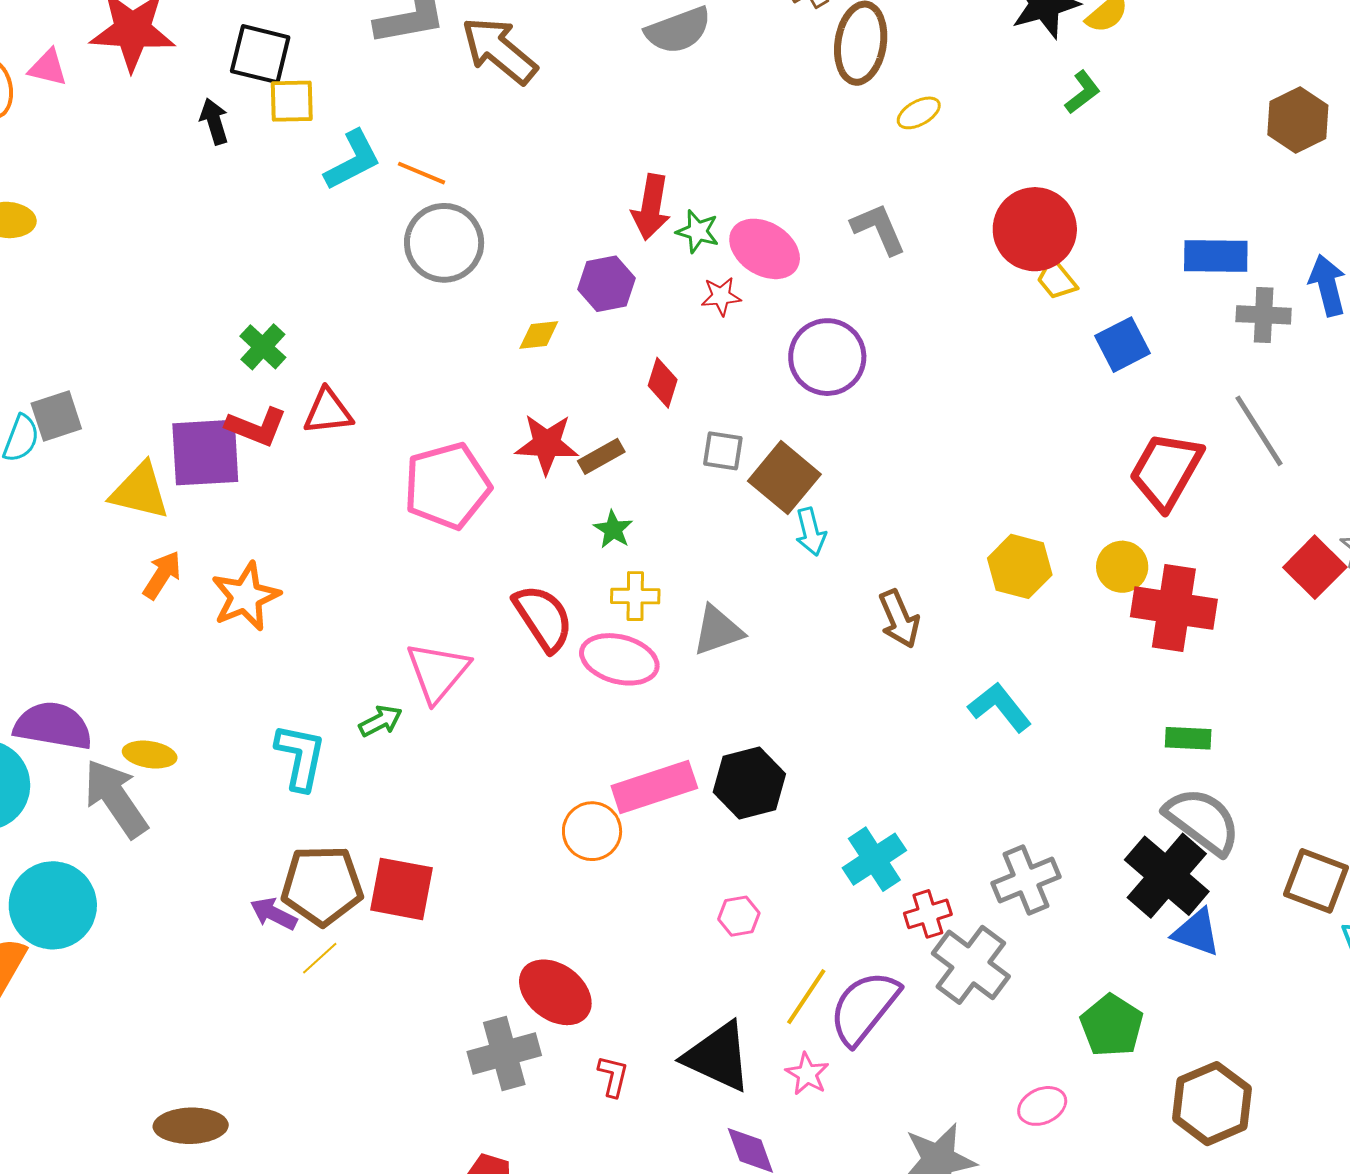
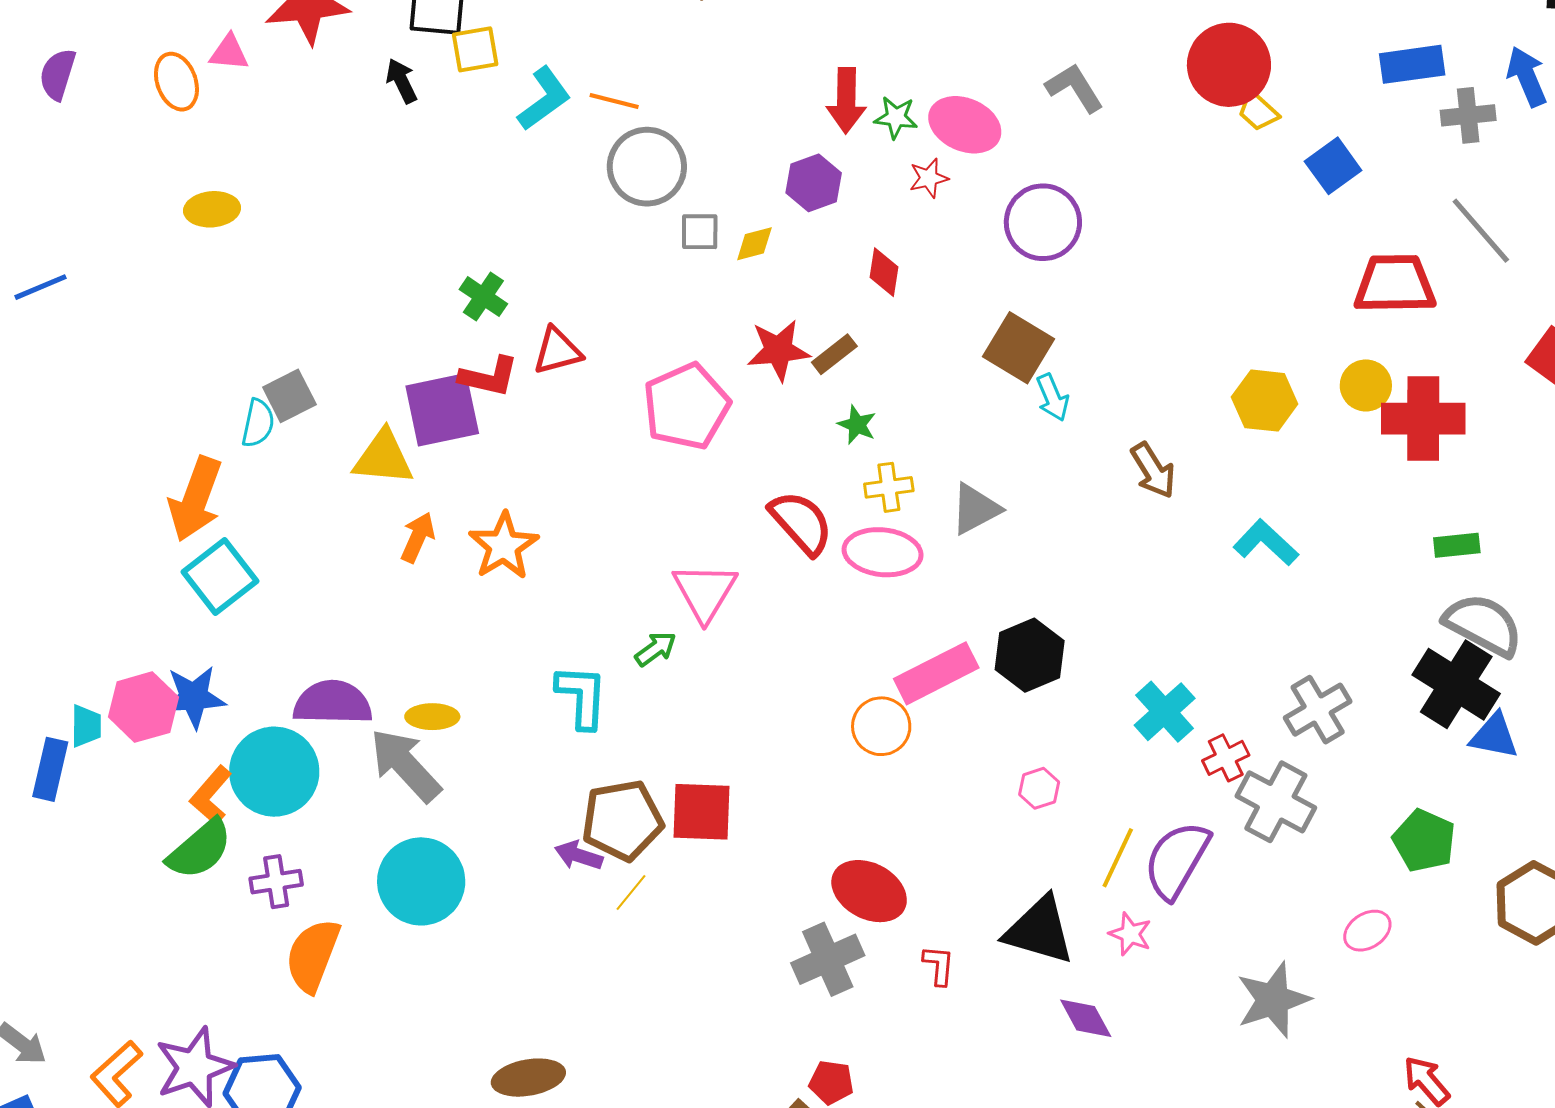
gray square: (723, 451) -> (700, 232), moved
red trapezoid: (1166, 471) -> (1395, 284), turned 68
cyan circle: (53, 905) -> (421, 881), moved

